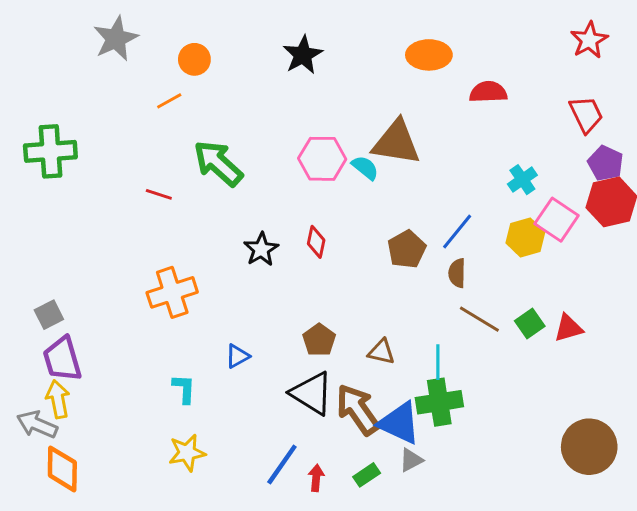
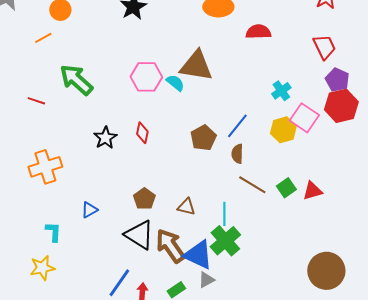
green cross: (439, 402) -> (225, 241), turned -32
yellow star: (187, 453) -> (42, 268), moved

